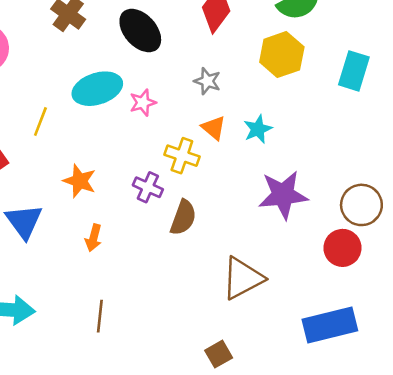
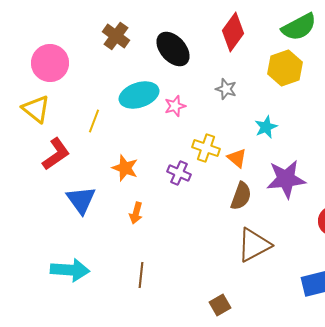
orange triangle: (214, 128) -> (237, 158), moved
brown semicircle: (183, 218) -> (241, 196), moved
brown square: (219, 354) -> (220, 305), moved

